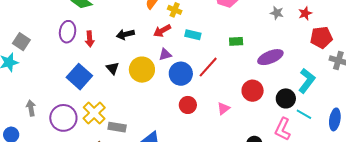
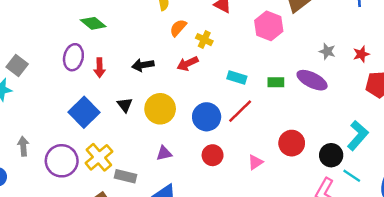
cyan rectangle: (193, 35) -> (237, 77), moved
purple triangle: (165, 54) -> (164, 153), moved
purple ellipse: (270, 57) -> (312, 80), moved, turned 45

